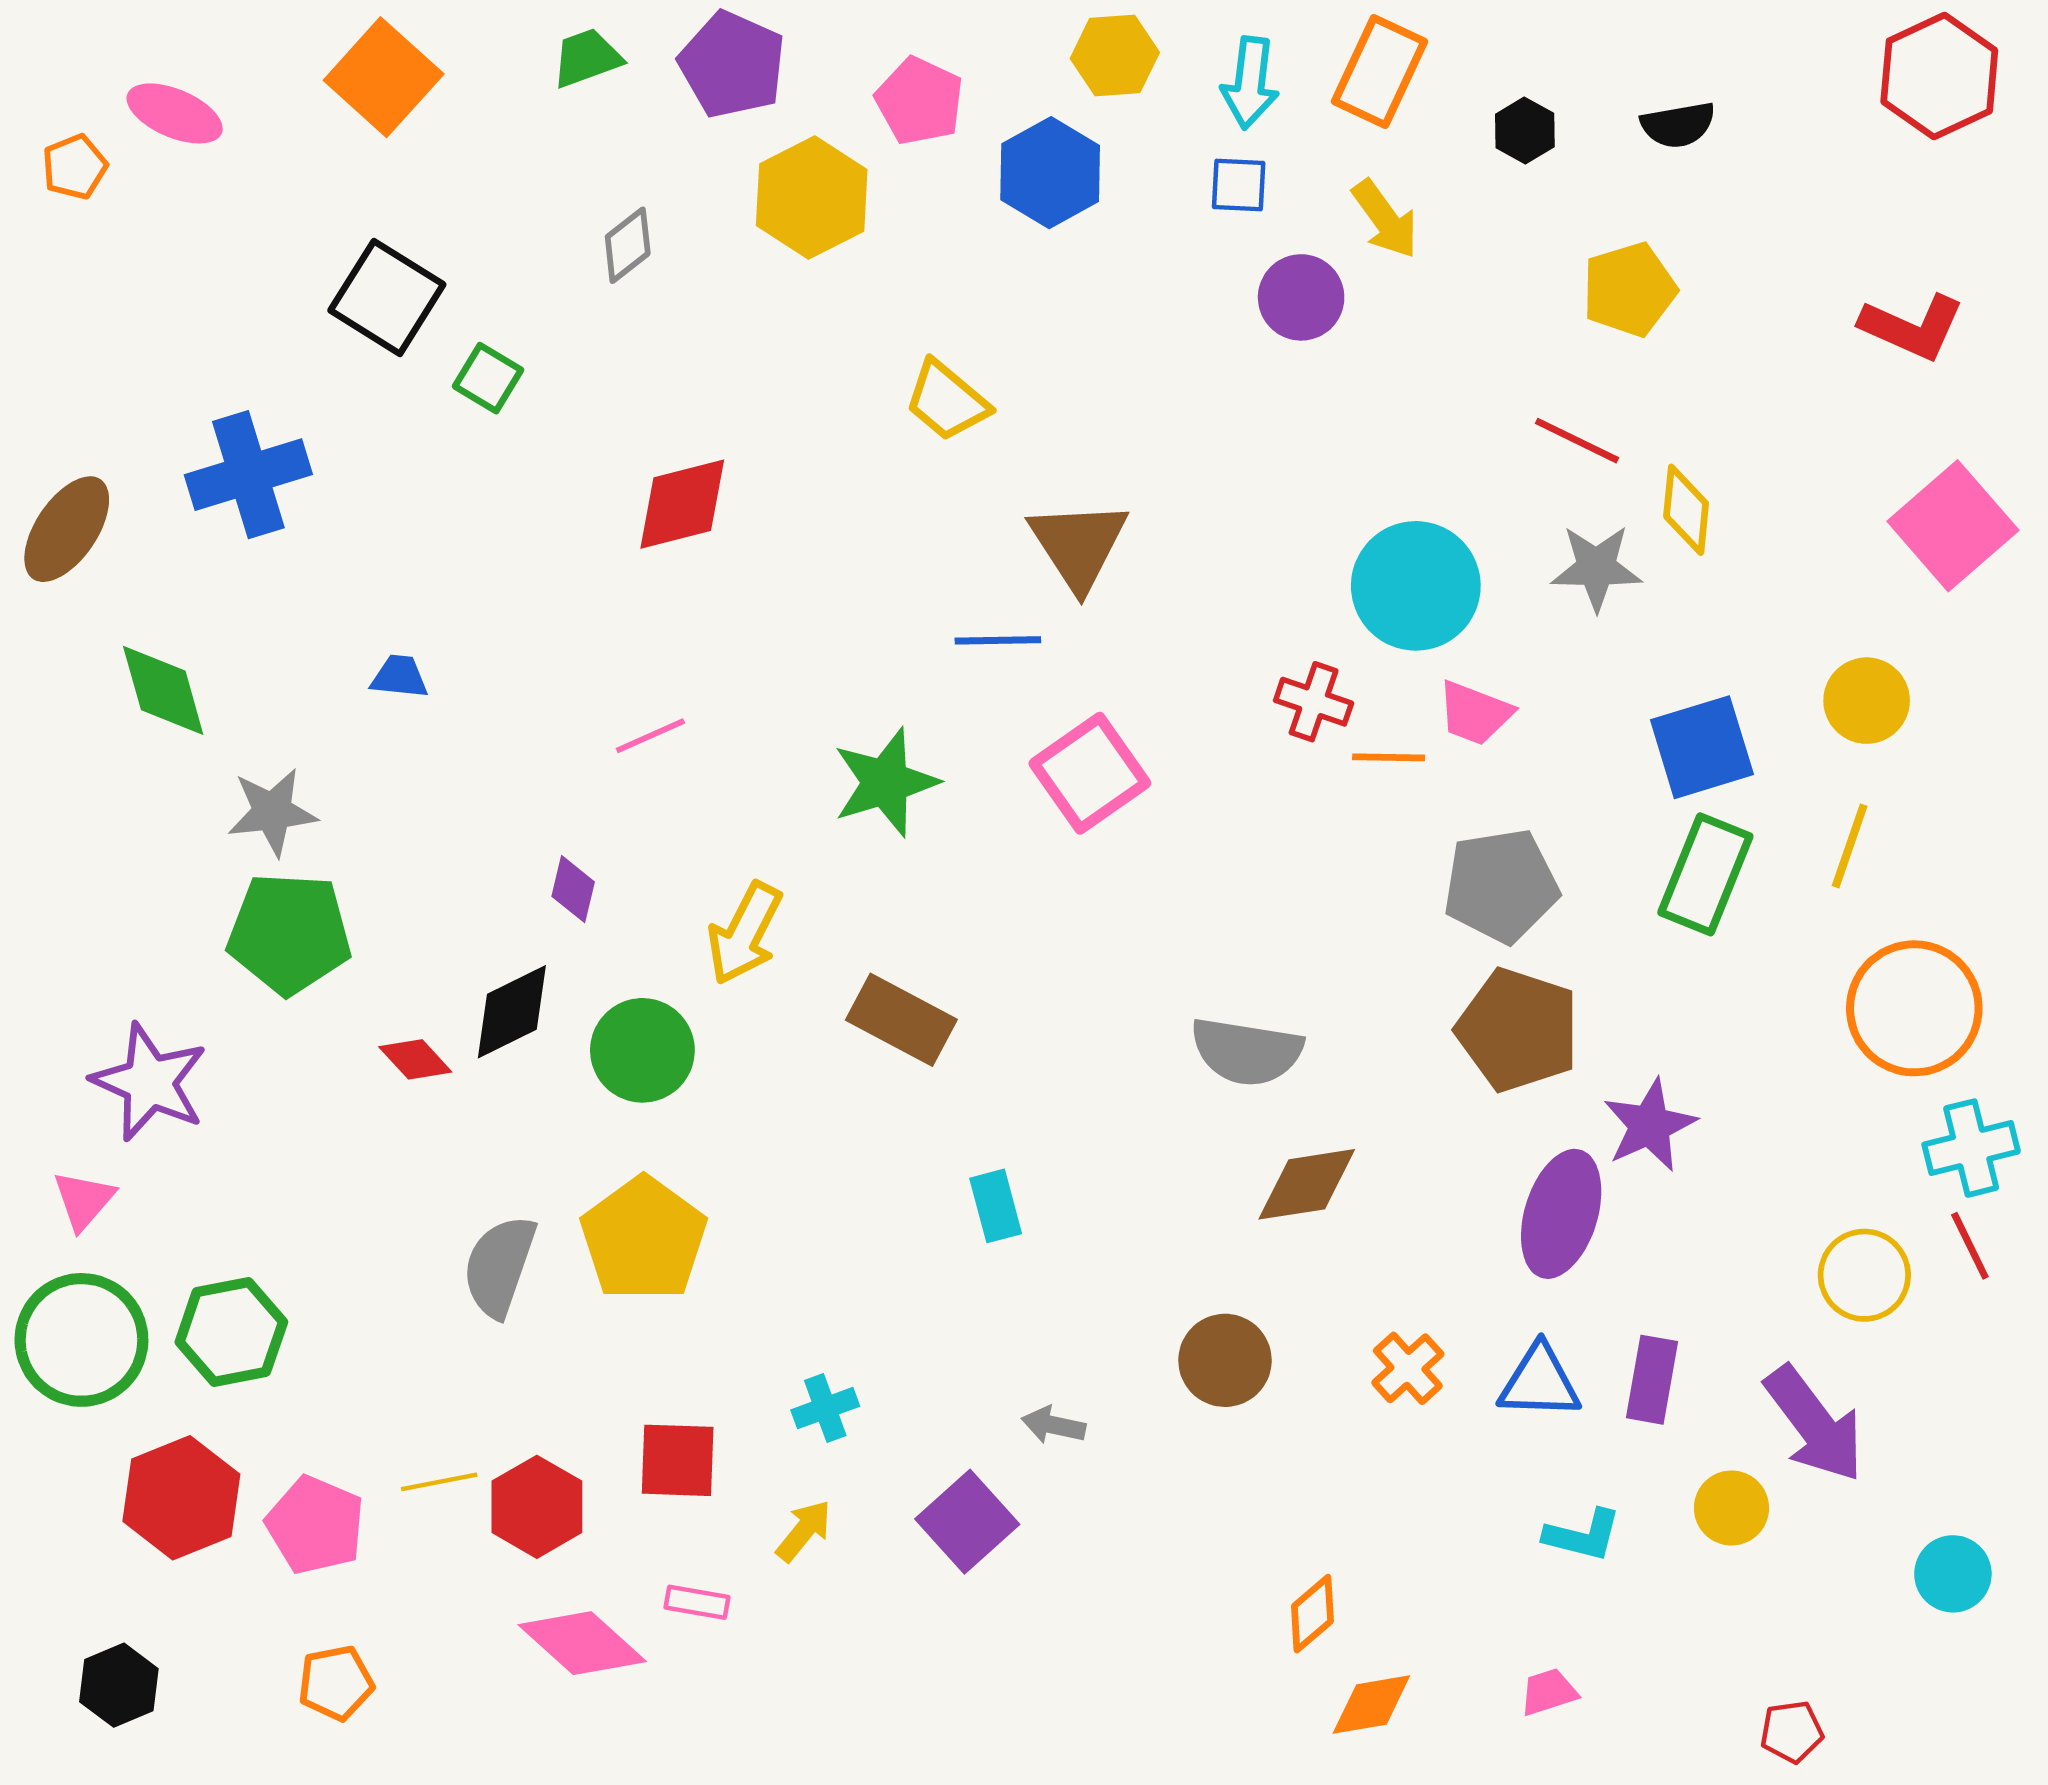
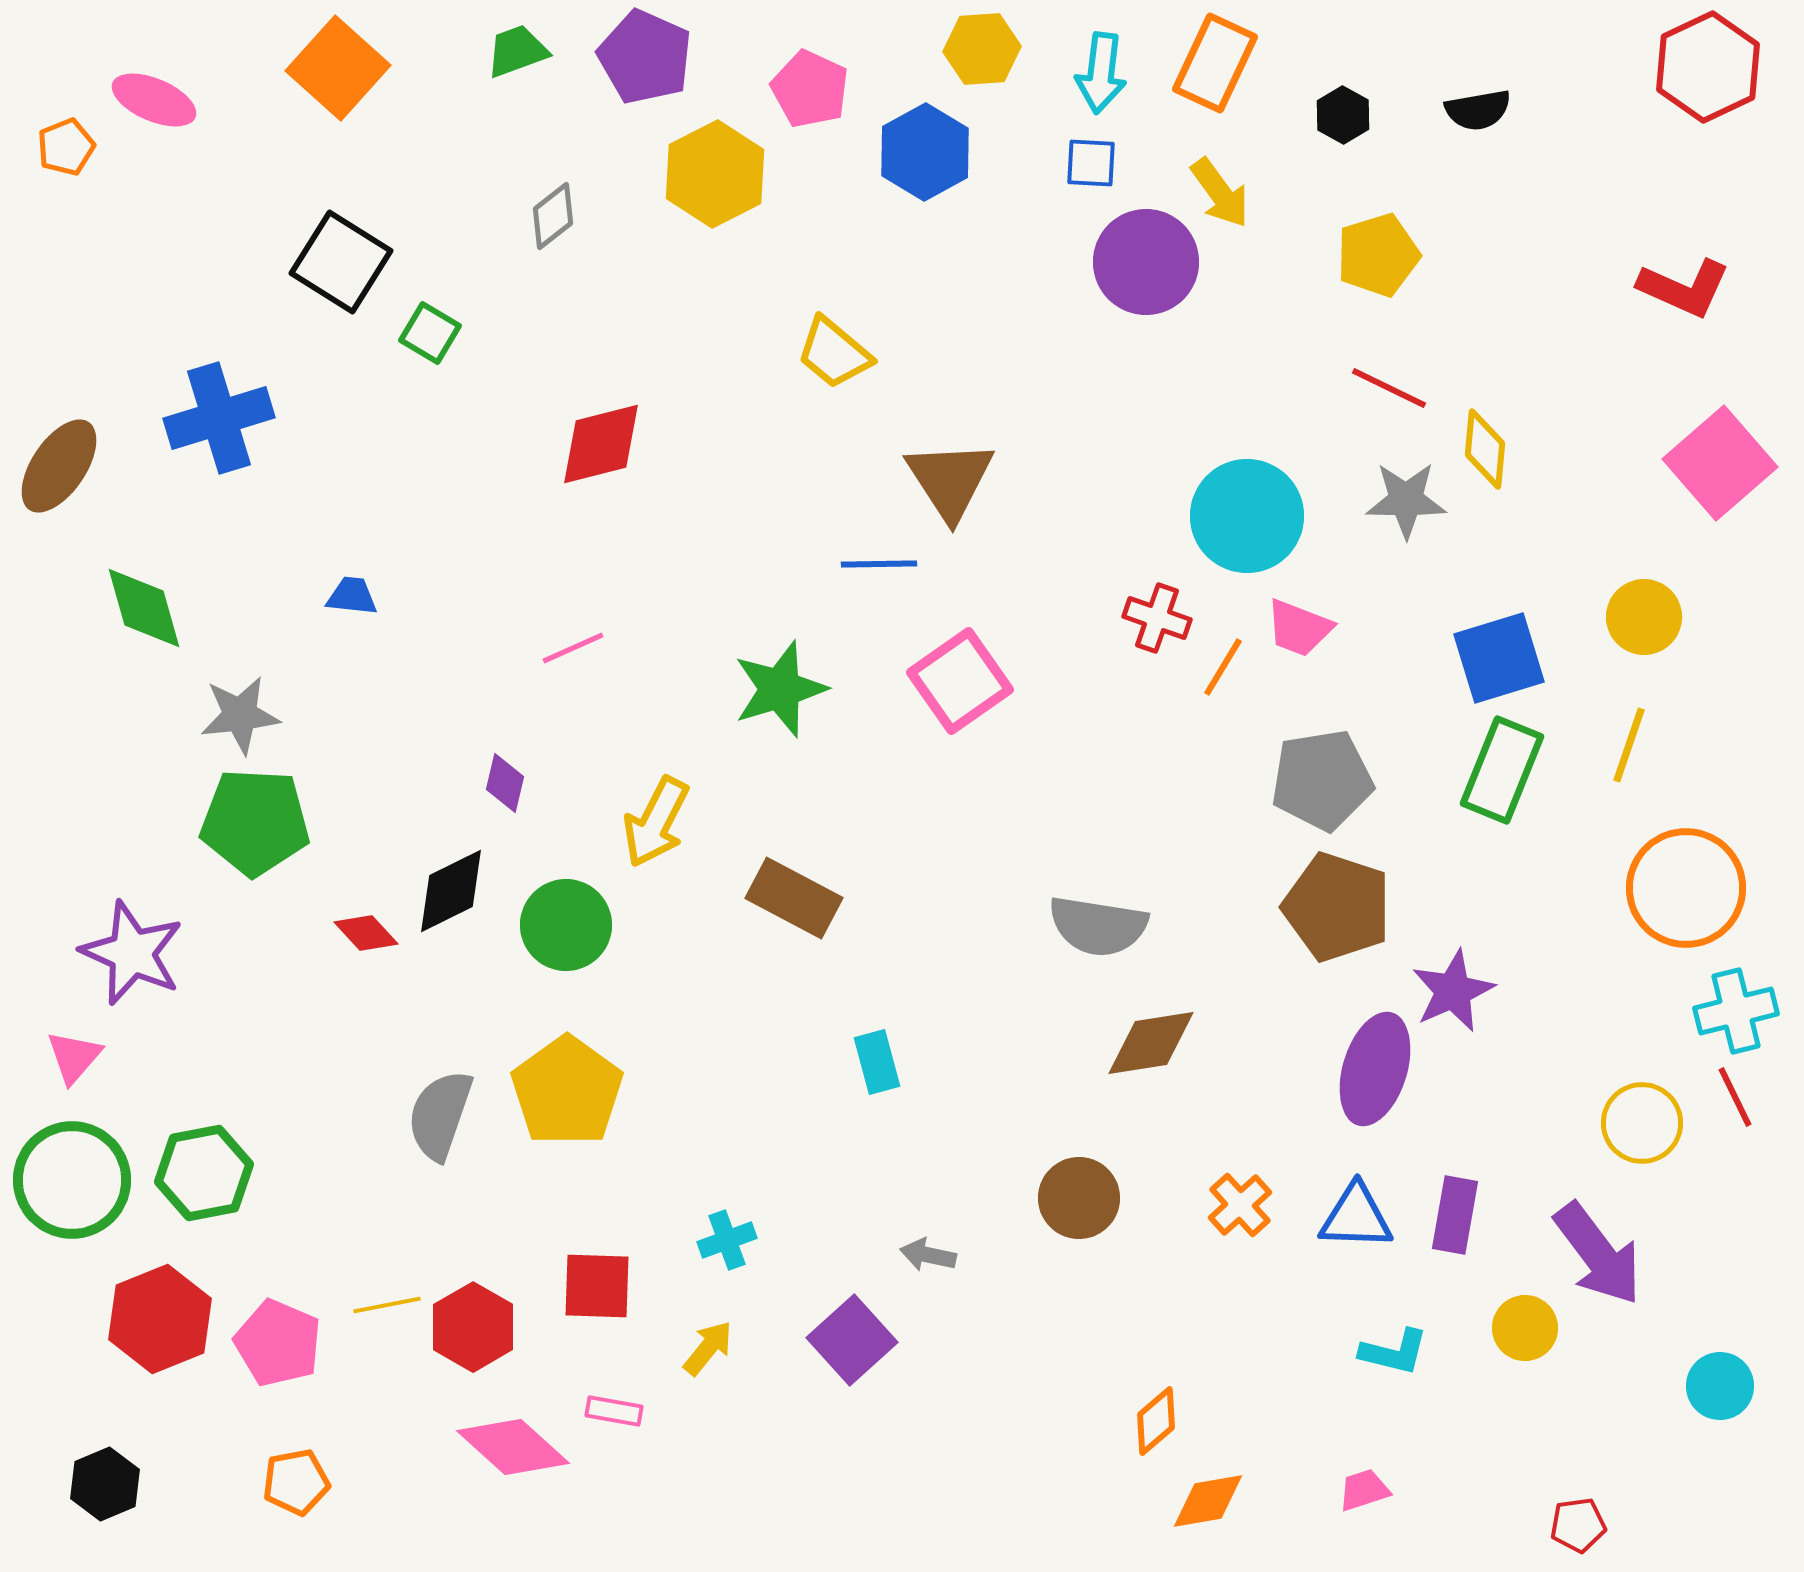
yellow pentagon: (1629, 289) -> (1378, 255), moved
purple circle: (1301, 297) -> (1146, 262), size x1.4
orange line: (1389, 757) -> (1223, 667), turned -60

